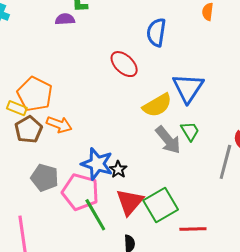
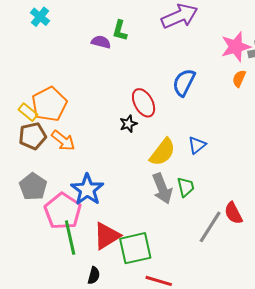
blue triangle: (188, 88) -> (197, 145), size x0.6
yellow semicircle: (157, 105) -> (163, 152), turned -40
black star: (118, 169) -> (128, 124), moved

